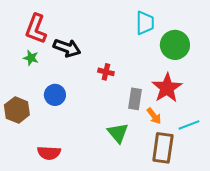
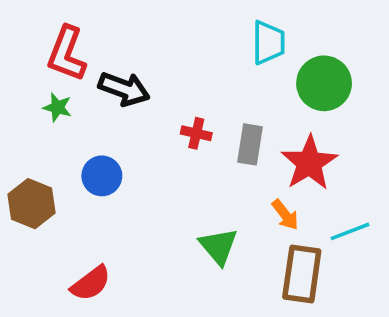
gray rectangle: (135, 99) -> (250, 144), moved
red semicircle: (49, 153) -> (91, 283), turned -40

